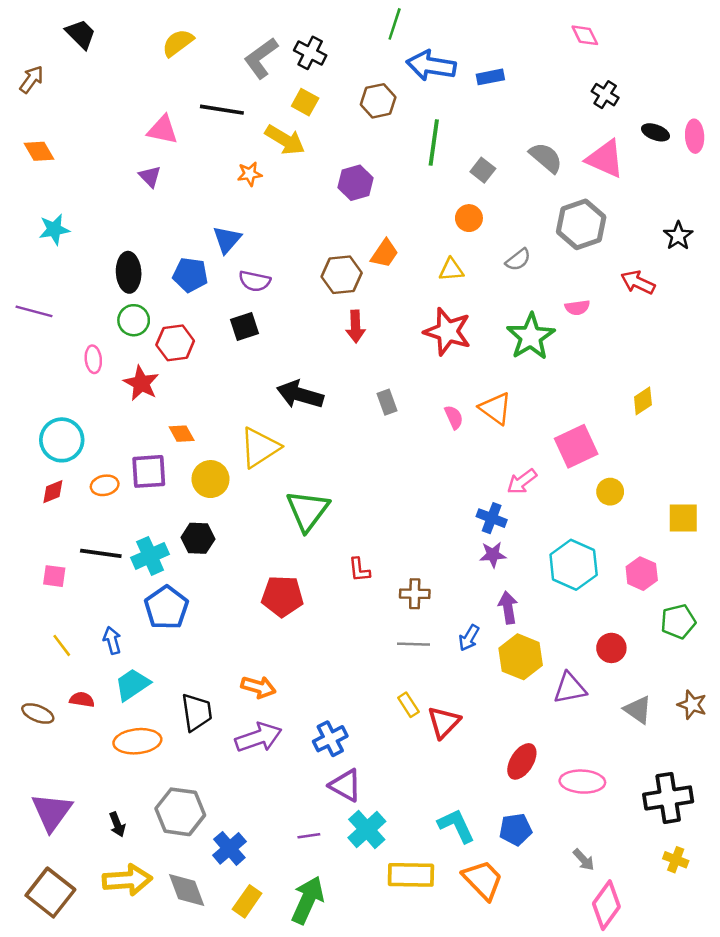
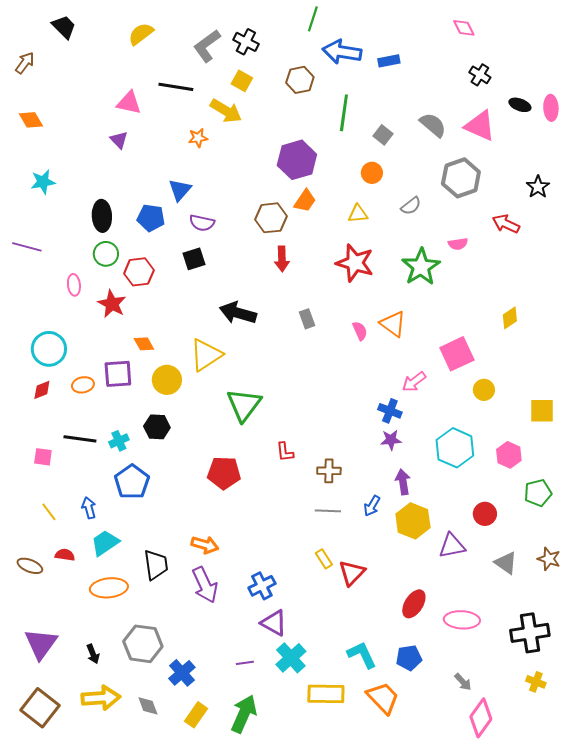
purple hexagon: (355, 183) -> (297, 160), moved, size x1.4
cyan cross: (150, 556) -> (119, 441), size x0.7
purple arrow: (258, 737) -> (205, 585), turned 84
gray diamond: (187, 890) -> (148, 706), size x0.7

